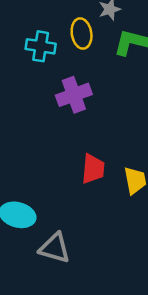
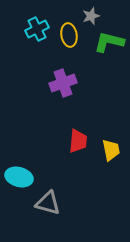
cyan cross: (41, 46) -> (37, 29), moved, turned -35

